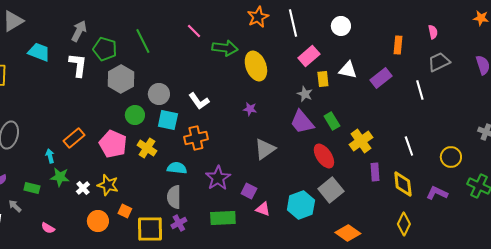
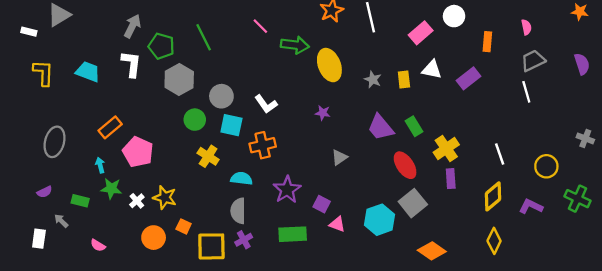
white circle: (341, 26) -> (454, 16), moved
cyan trapezoid: (39, 52) -> (88, 72), moved
pink rectangle: (309, 56) -> (421, 33), moved
white line: (420, 90) -> (526, 92), moved
gray star: (305, 94) -> (373, 80), moved
orange rectangle: (74, 138) -> (110, 127), moved
pink pentagon: (113, 144) -> (138, 152), moved
gray triangle: (265, 149) -> (339, 157), size x0.7
purple rectangle: (375, 172) -> (451, 179), moved
yellow diamond: (403, 184) -> (493, 196), turned 56

